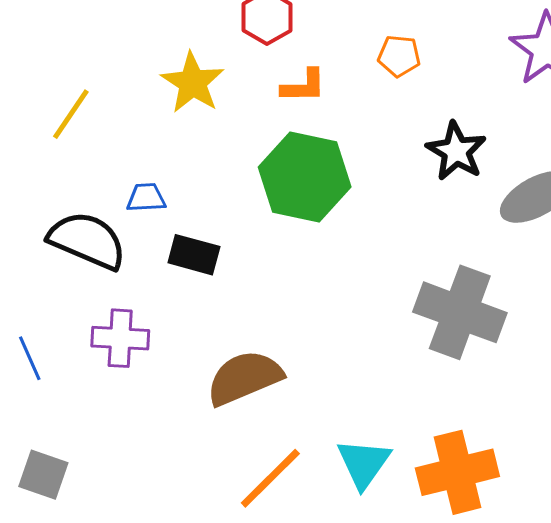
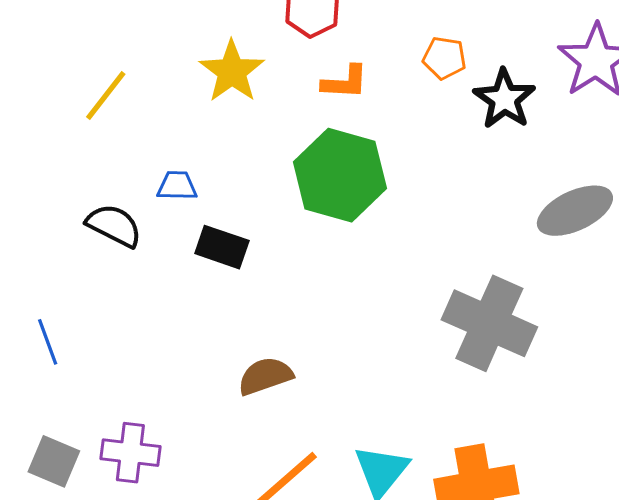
black star: (456, 151) -> (504, 99), moved
black semicircle: (87, 240) -> (114, 226), size x0.7
purple cross: (120, 338) -> (130, 453), moved
brown semicircle: (244, 378) -> (265, 376), size x0.7

